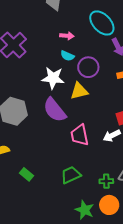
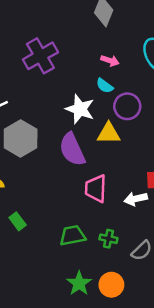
green cross: (106, 181) -> (108, 239), moved

